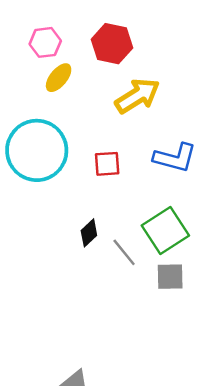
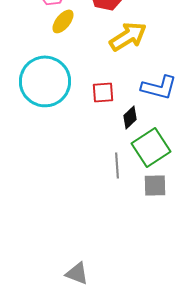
black diamond: (89, 233) -> (130, 117), moved
gray line: (124, 252) -> (117, 165), turned 35

